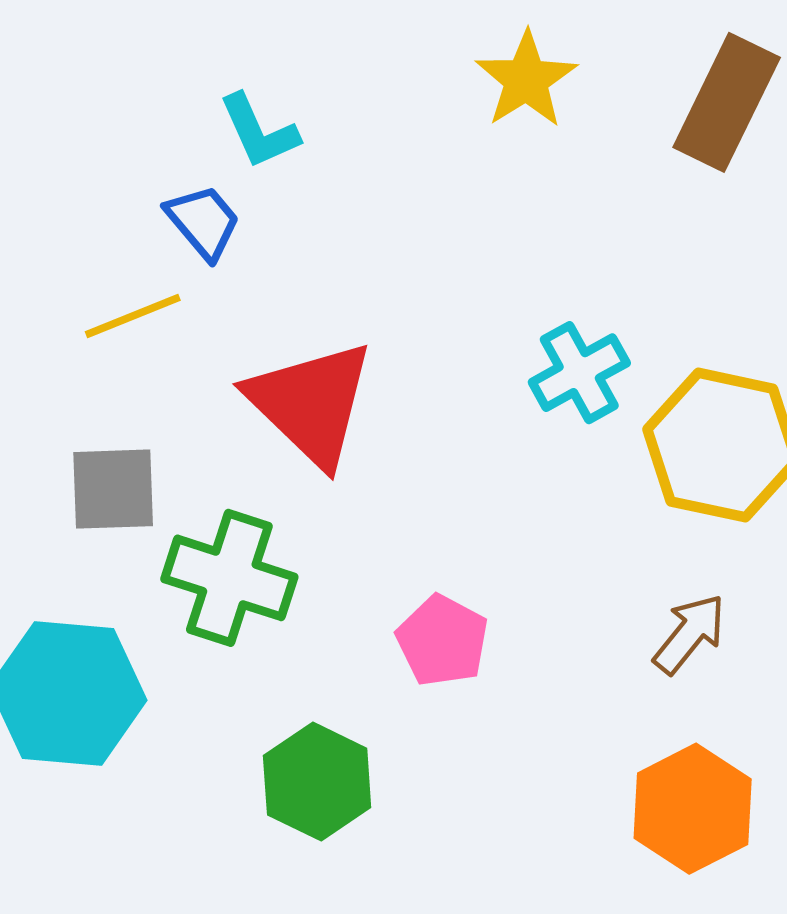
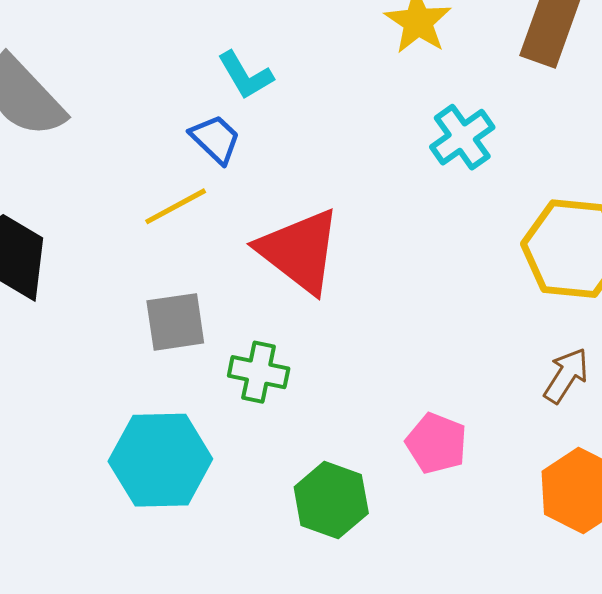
cyan cross: (579, 373) -> (462, 137), moved
green cross: (229, 578) -> (259, 372), size x0.7
pink pentagon: (442, 641) -> (436, 443), moved

